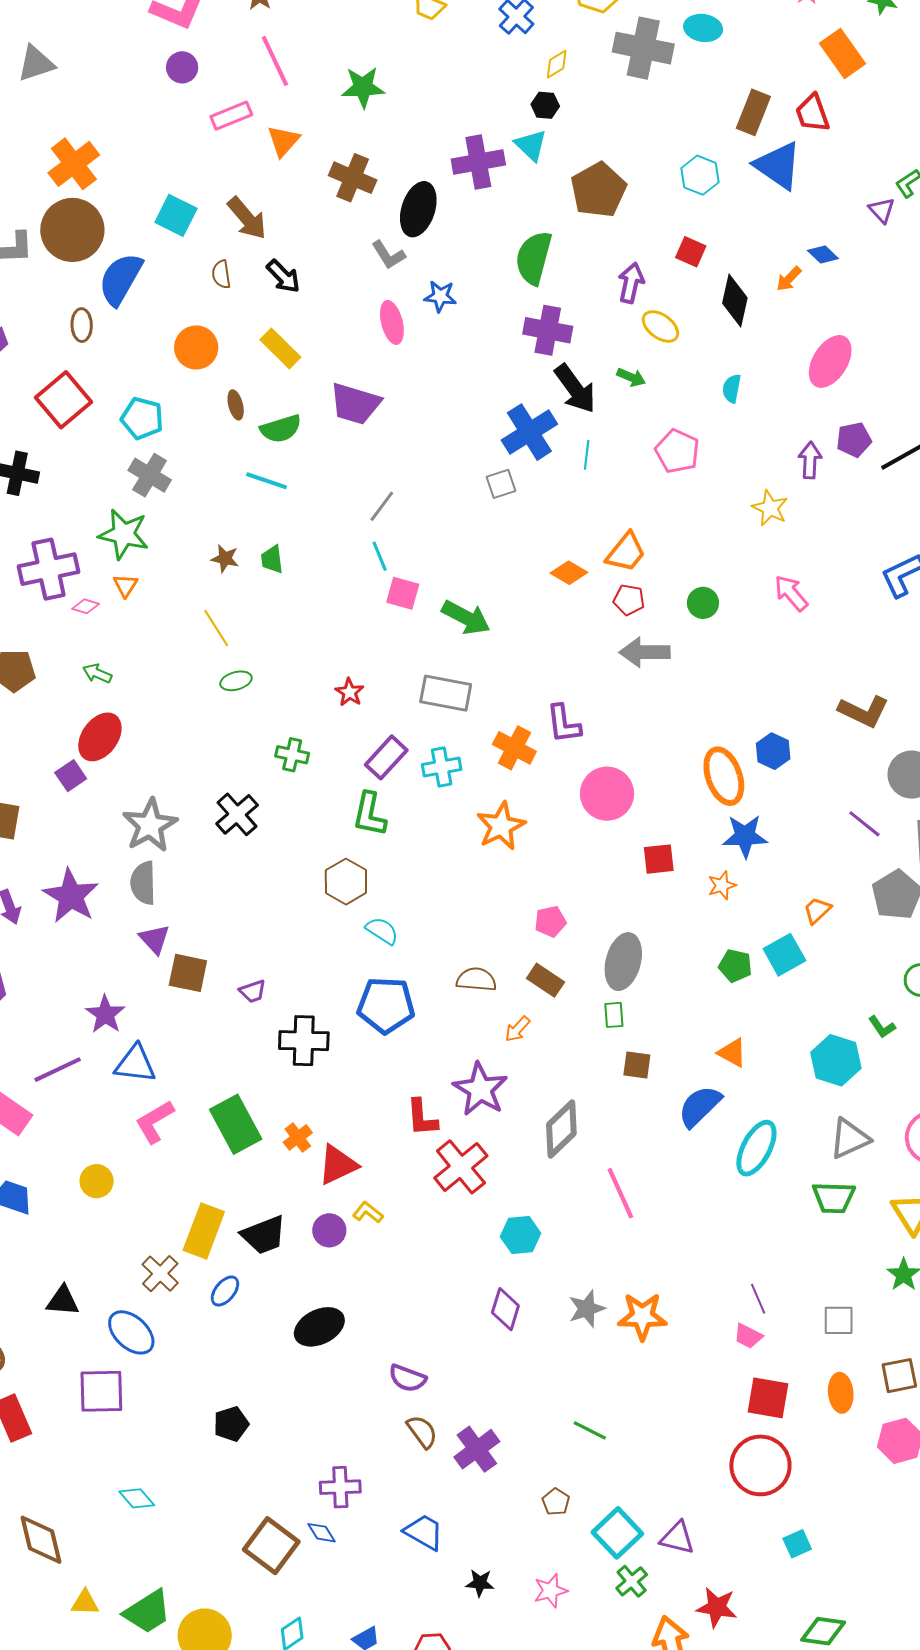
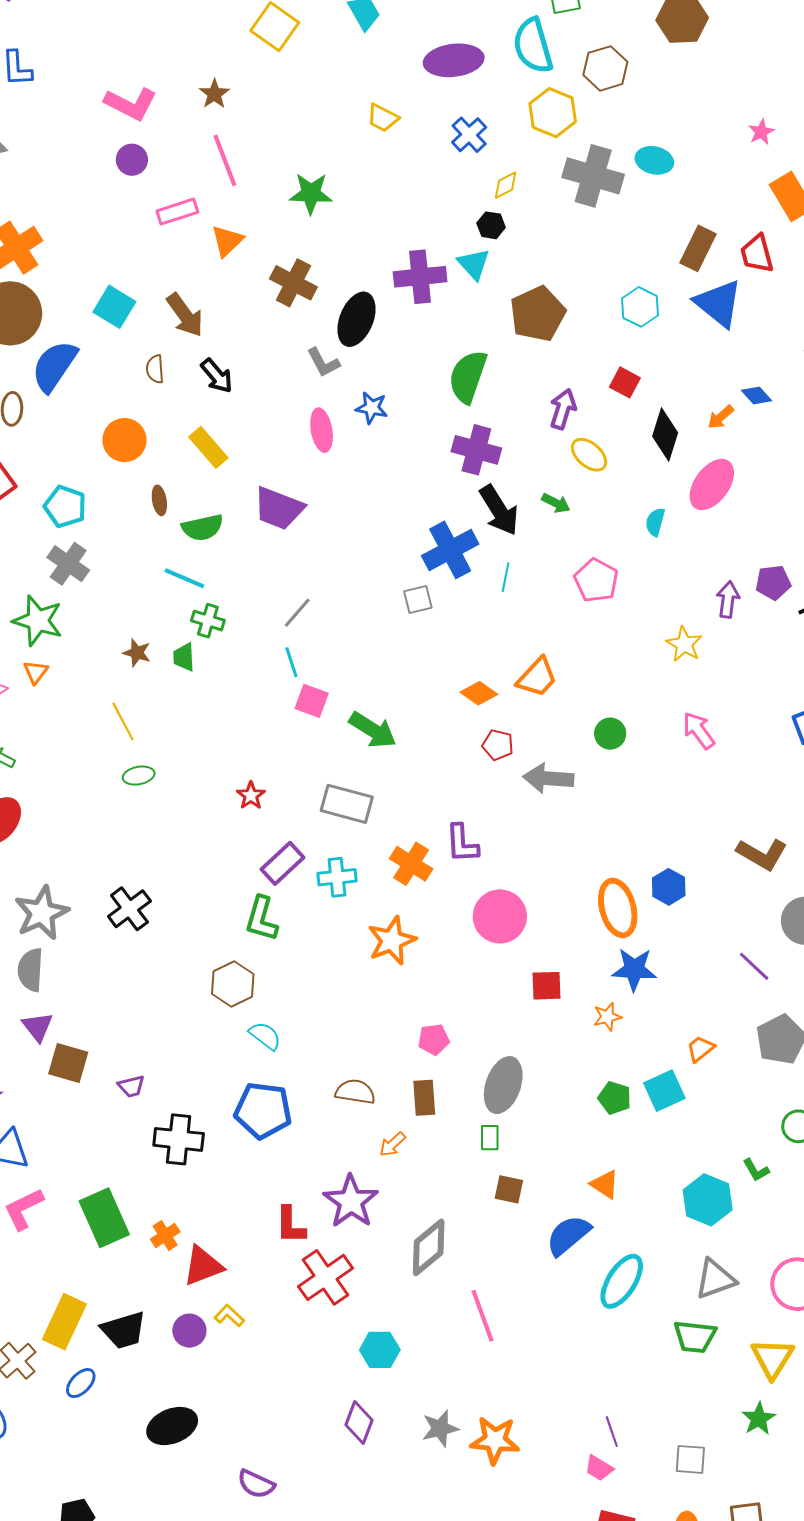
pink ellipse: (830, 361) -> (712, 485), moved
red pentagon: (629, 600) -> (498, 745), moved
green cross: (292, 755) -> (208, 621), moved
brown rectangle: (546, 980) -> (424, 1098), turned 48

